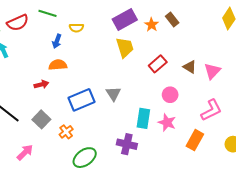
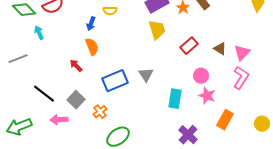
orange semicircle: (58, 65) -> (92, 47), turned 72
red arrow: (41, 84) -> (76, 66), turned -120
pink L-shape: (211, 110) -> (241, 78), moved, turned -30
pink star: (167, 123) -> (207, 96), moved
purple cross: (127, 144) -> (188, 135), moved, turned 30
pink arrow: (25, 152) -> (59, 120), moved, turned -138

